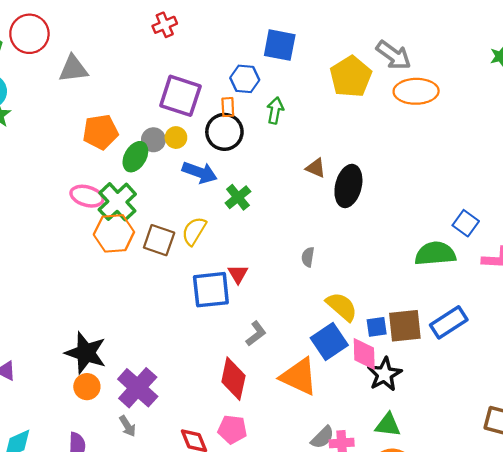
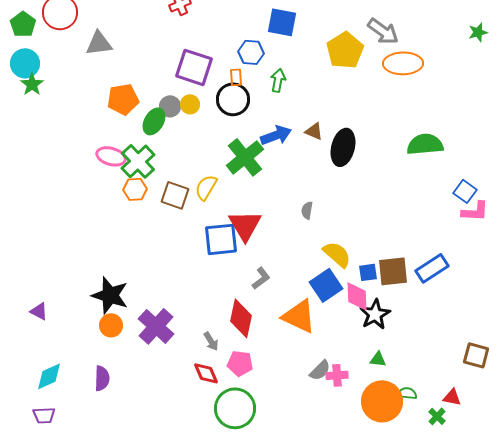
blue arrow: (200, 172) -> (276, 135), moved, turned -40
green cross: (238, 197) -> (245, 157), size x1.6
blue square: (466, 223) -> (465, 191), moved
orange hexagon: (114, 233) -> (135, 189), size x0.7
green semicircle: (435, 254) -> (425, 144), moved
red triangle: (238, 274) -> (245, 225), size x1.8
green triangle: (388, 425) -> (378, 359), size x0.7
gray arrow: (127, 426) -> (211, 341), moved

